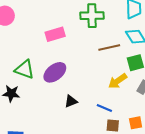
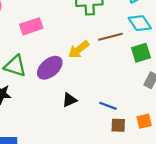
pink rectangle: (55, 34) -> (31, 26), moved
yellow arrow: (118, 81) -> (79, 50), moved

